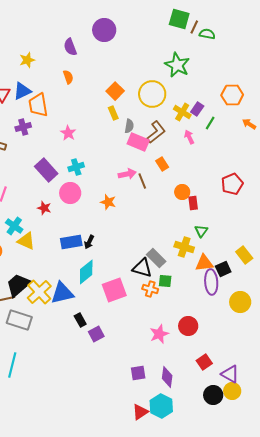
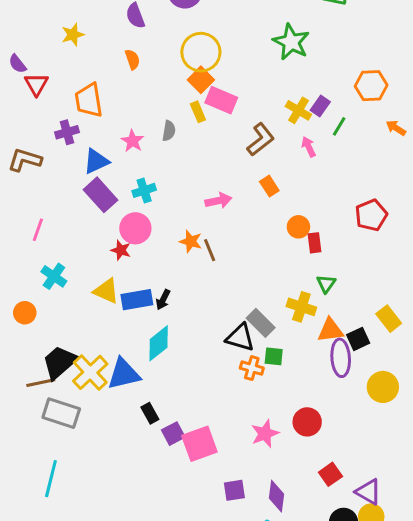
blue triangle: (22, 91) -> (96, 161), moved
yellow circle: (152, 94) -> (201, 52), moved
gray semicircle: (129, 126) -> (169, 131), moved
pink rectangle: (138, 142) -> (221, 100), moved
brown line: (142, 181) -> (210, 250), moved
red star: (44, 208) -> (121, 250), moved
yellow triangle: (26, 241) -> (106, 291), moved
pink square: (114, 290) -> (199, 444), moved

